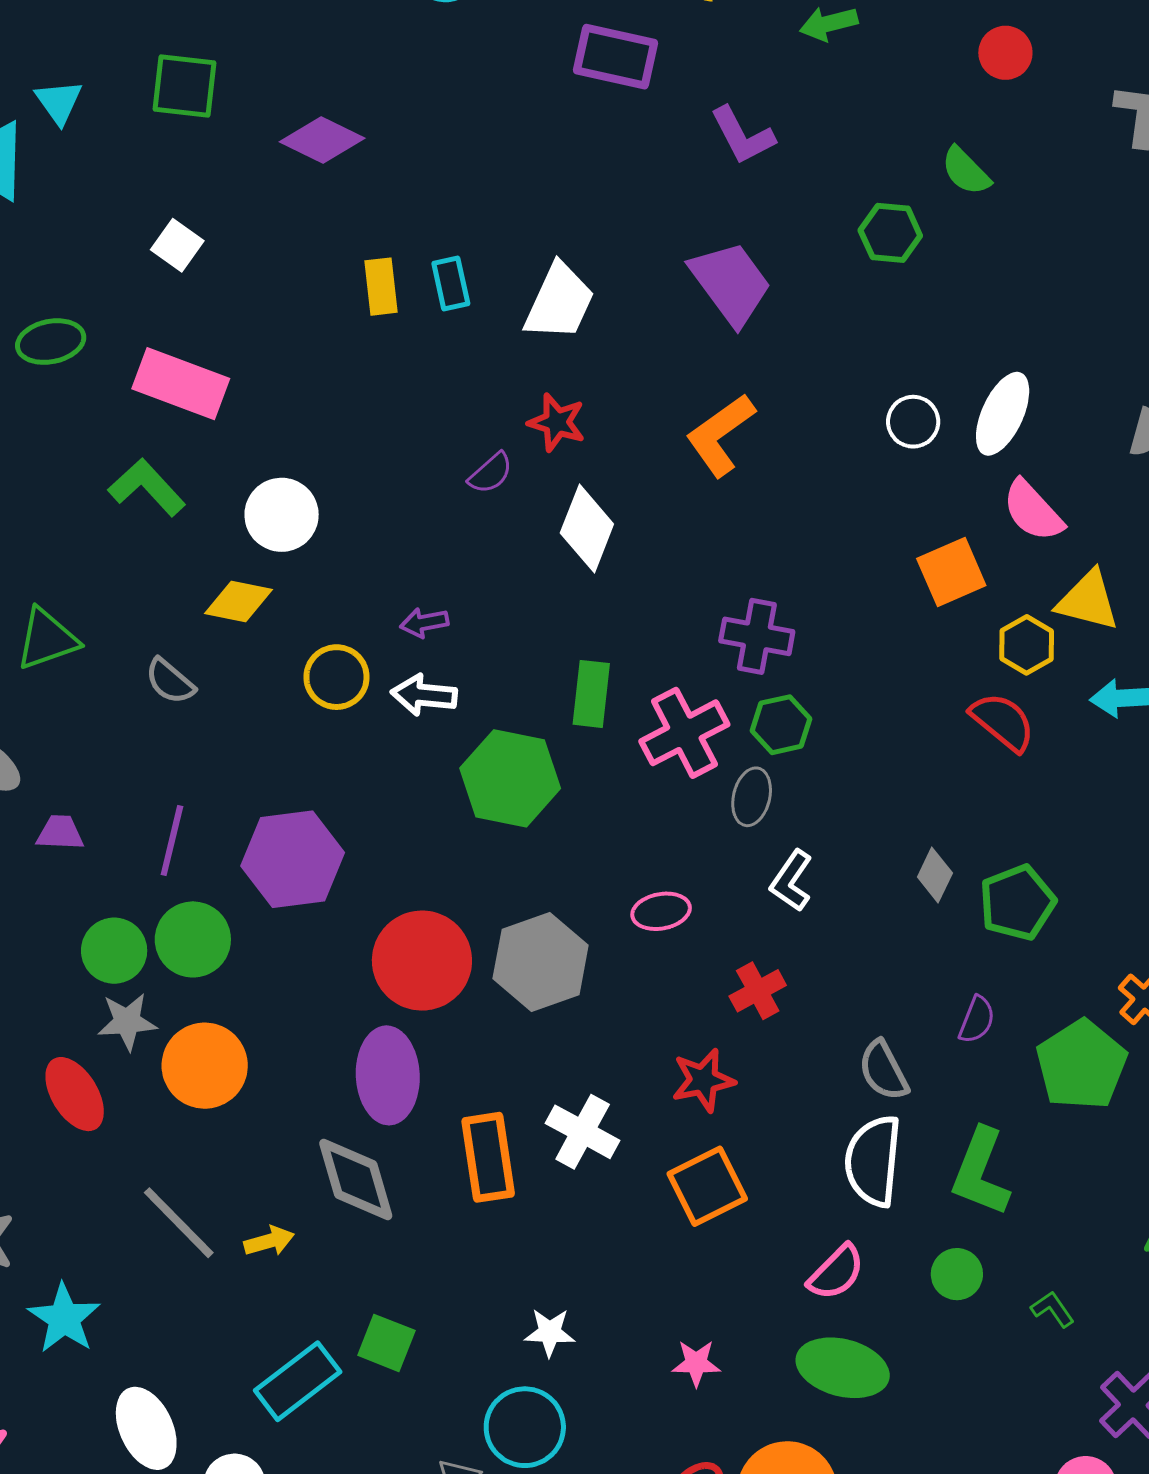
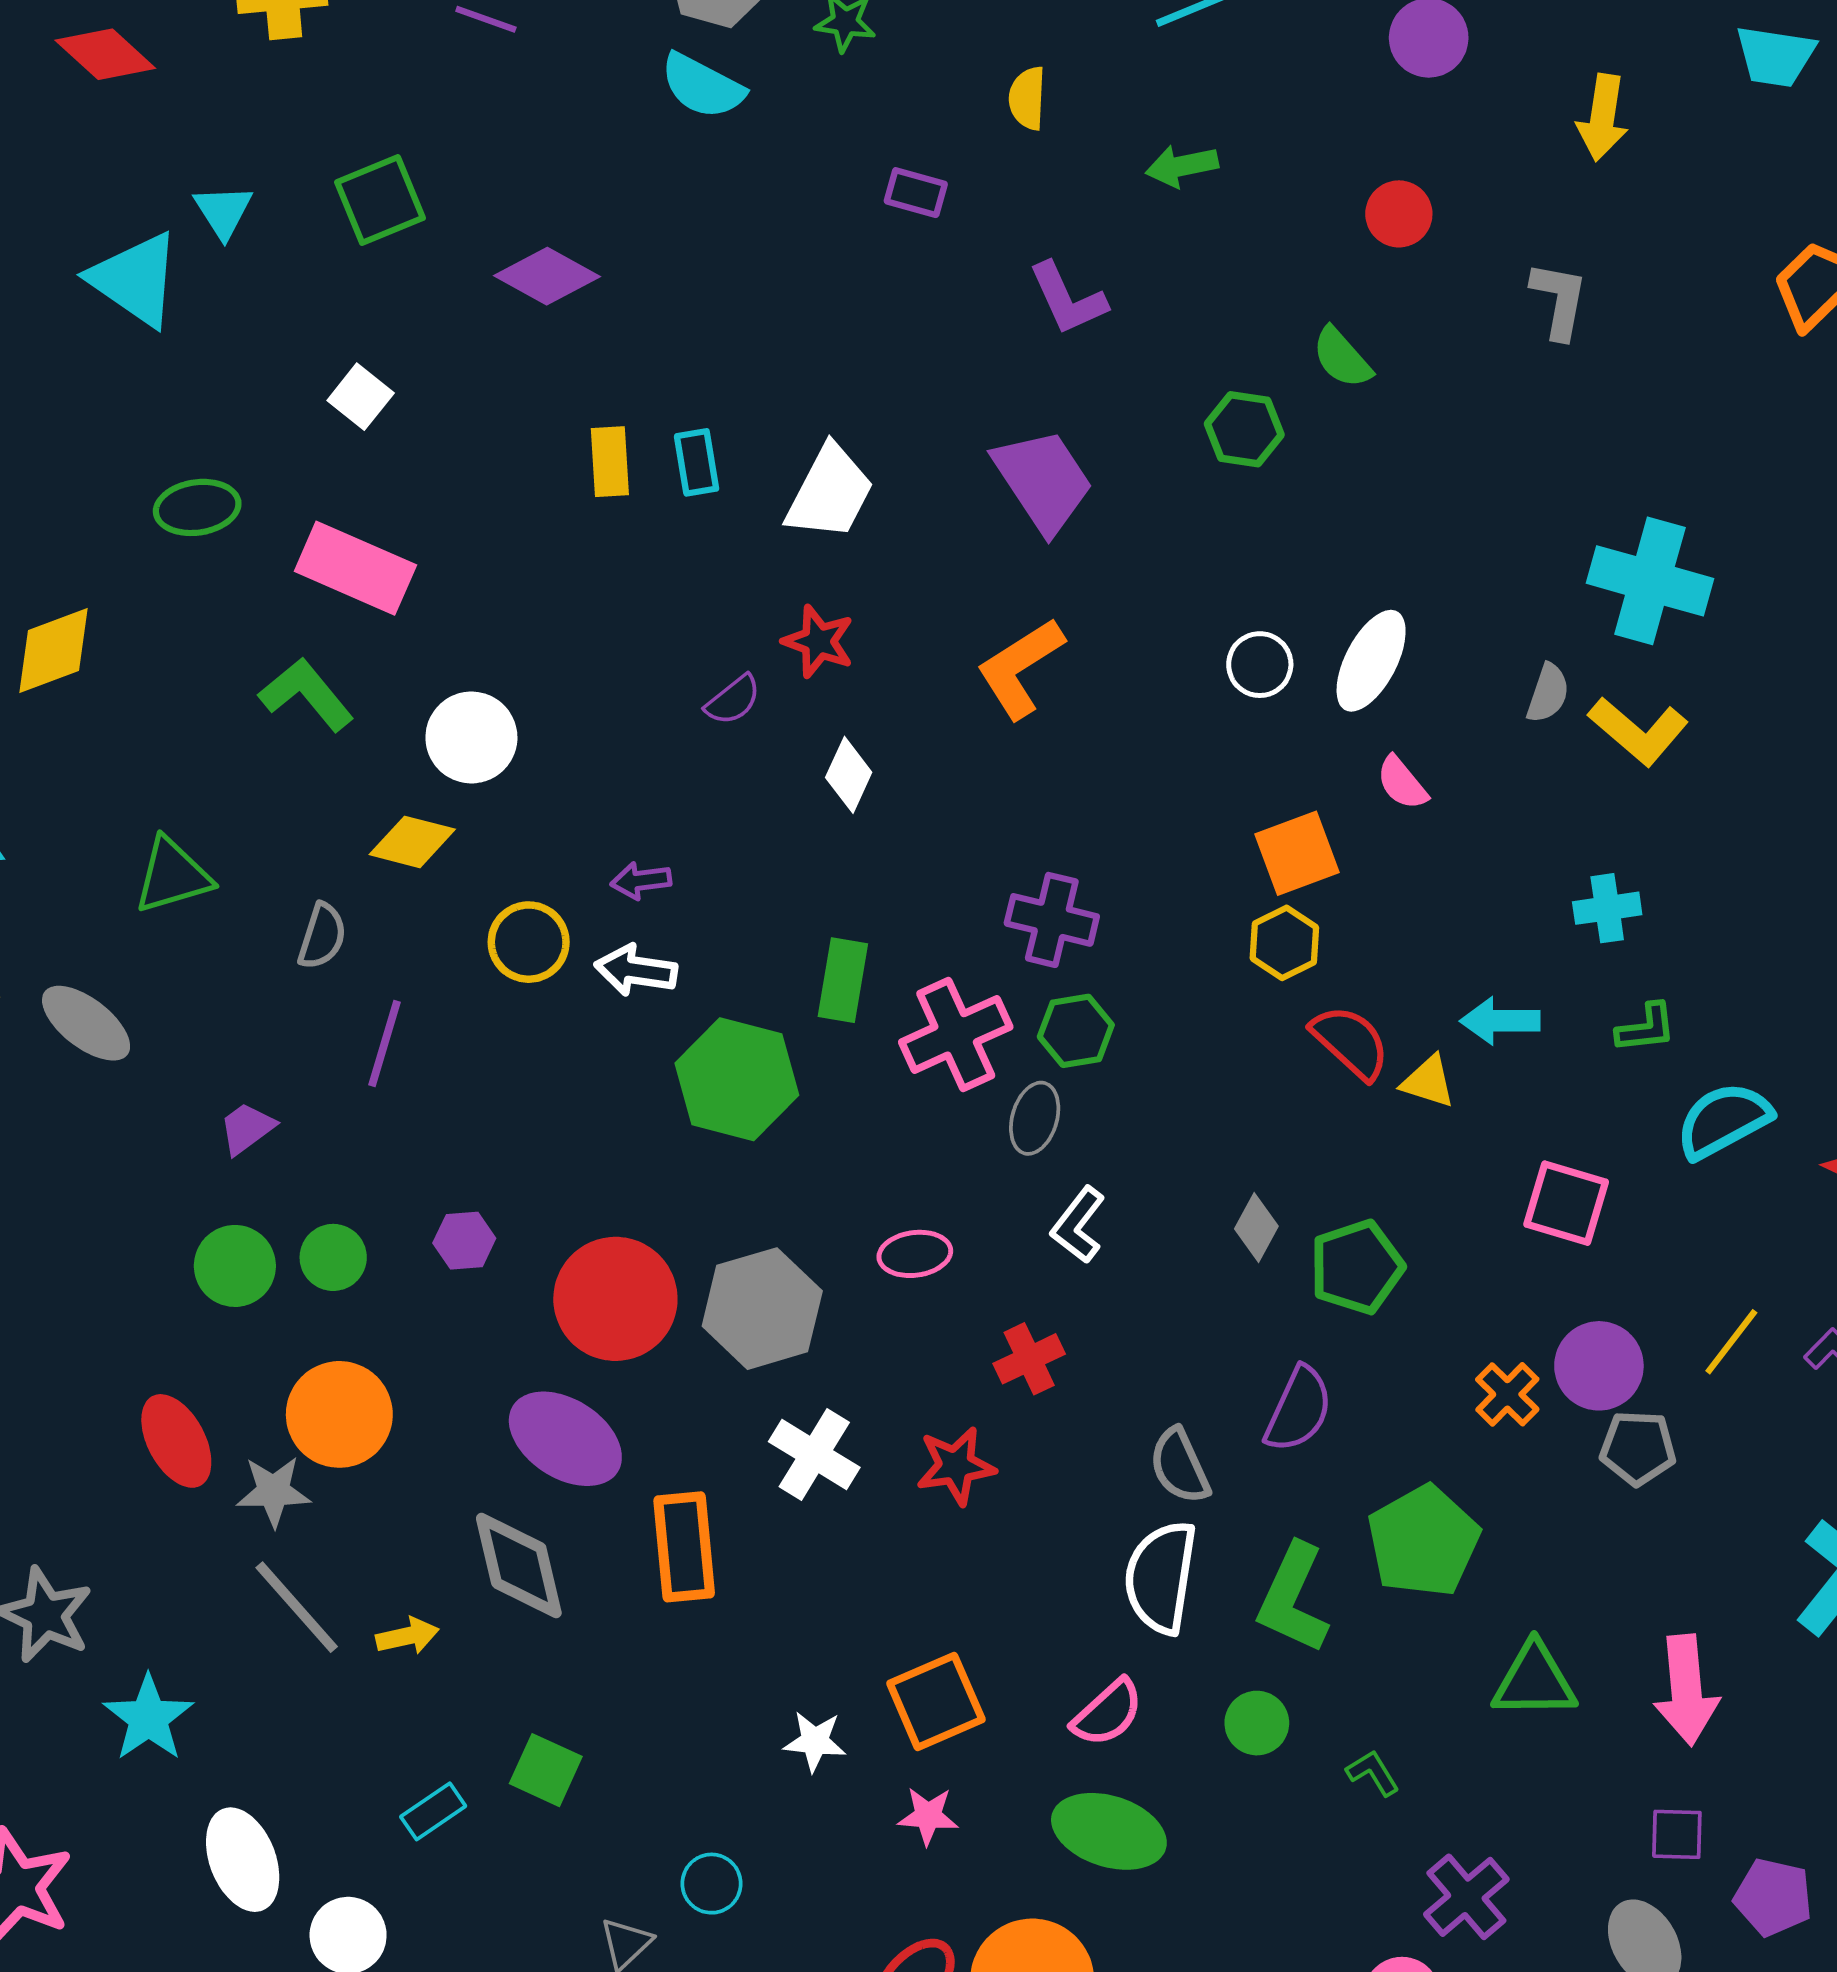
purple rectangle: (616, 57) -> (916, 193), size x0.6
green square: (184, 86) -> (380, 200), turned -32
pink semicircle: (1033, 511) -> (1402, 783), size x0.7
white diamond: (587, 528) -> (849, 775), size x0.7
yellow triangle: (1088, 601) -> (1428, 1082), moved, size x0.7
yellow hexagon: (1027, 645) -> (1284, 943), moved
gray semicircle: (170, 681) -> (322, 936), turned -116
purple trapezoid: (60, 833) -> (247, 1128), moved, turned -42
purple line: (172, 840) -> (384, 1043), moved
purple hexagon: (293, 859) -> (464, 1241), moved, size x0.5
green circle: (193, 939) -> (333, 1257), size x0.7
purple semicircle: (977, 1020) -> (1299, 1409), size x1.5
gray star: (127, 1022) -> (273, 1491), moved
green pentagon: (1081, 1065) -> (1423, 1541), moved
purple ellipse: (388, 1075) -> (565, 1439), turned -58
white cross: (583, 1132) -> (814, 1454), moved
orange square: (707, 1186) -> (936, 1701), moved
white star: (550, 1332) -> (815, 1741), moved
cyan rectangle: (298, 1381) -> (433, 1811), size x0.6
cyan circle: (525, 1427) -> (711, 1884), size x0.6

